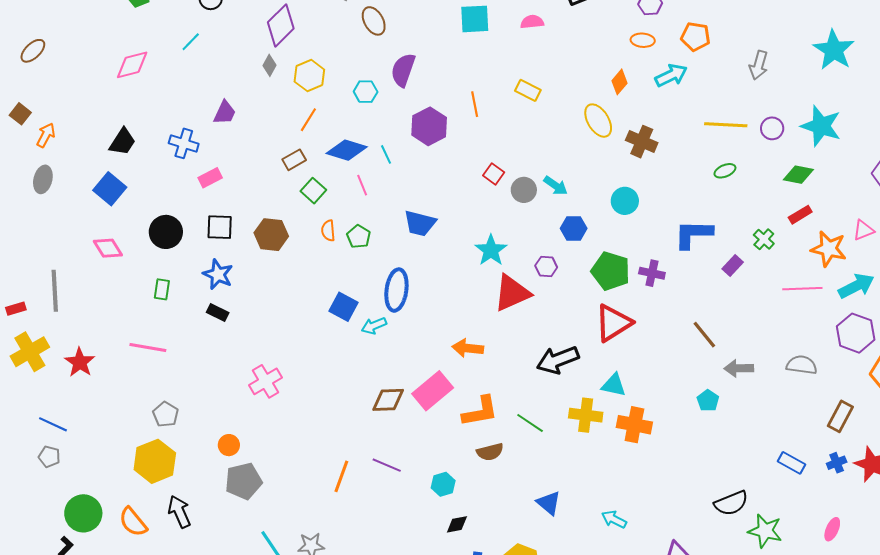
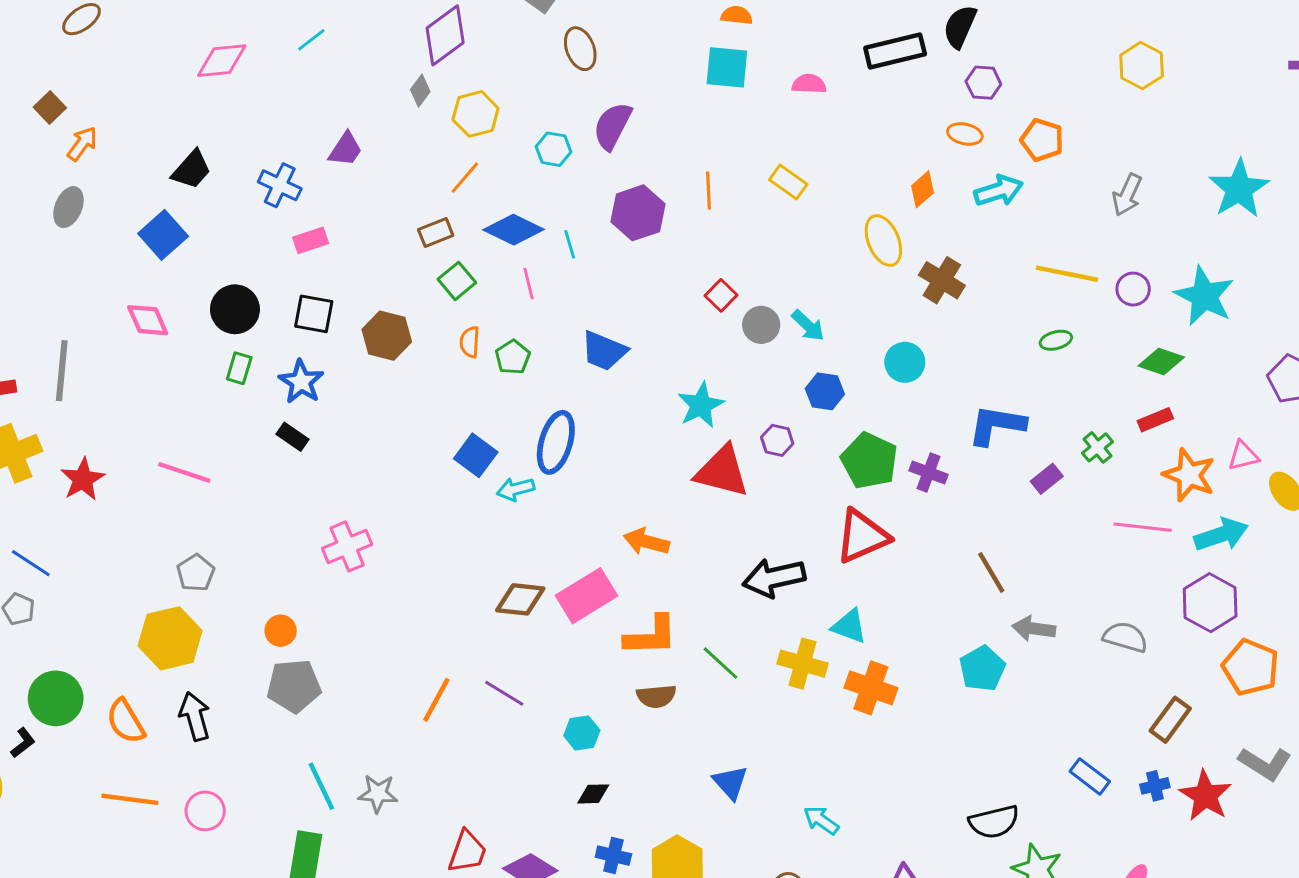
green rectangle: (162, 289) -> (239, 368), moved
red triangle: (512, 293) -> (722, 471), turned 30
cyan pentagon: (708, 401) -> (982, 669), size x1.4

